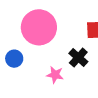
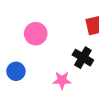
pink circle: (39, 27) -> (36, 34), size x0.6

